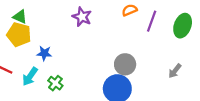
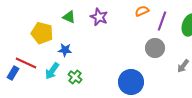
green triangle: (20, 17) -> (69, 17), moved
gray circle: (125, 64) -> (155, 48), moved

